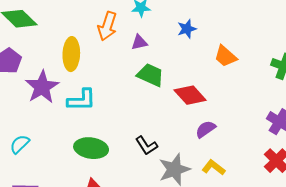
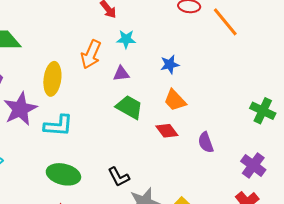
orange trapezoid: (225, 56) -> (175, 100), moved
red diamond: (190, 95) -> (167, 131), size x0.7
purple semicircle: (206, 129) -> (206, 142), moved, turned -80

